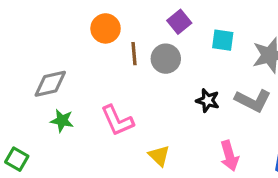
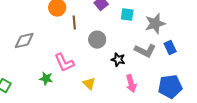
gray circle: (166, 59) -> (97, 40), moved
black star: (208, 100) -> (118, 60), moved
green star: (62, 121) -> (46, 79), moved

